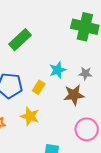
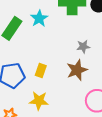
cyan star: (58, 70) -> (39, 18), moved

